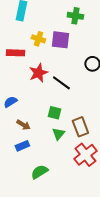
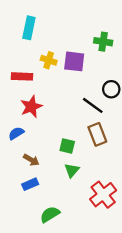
green cross: (75, 16) -> (103, 42), moved
red star: (38, 73) -> (31, 107), moved
black line: (61, 83) -> (93, 105), moved
brown rectangle: (80, 127) -> (97, 134), moved

